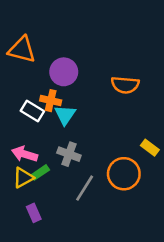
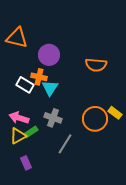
orange circle: (124, 174) -> (95, 119), moved

